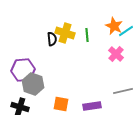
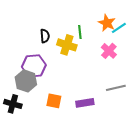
yellow cross: (65, 33) -> (67, 45), moved
purple hexagon: (23, 70) -> (34, 66), moved

